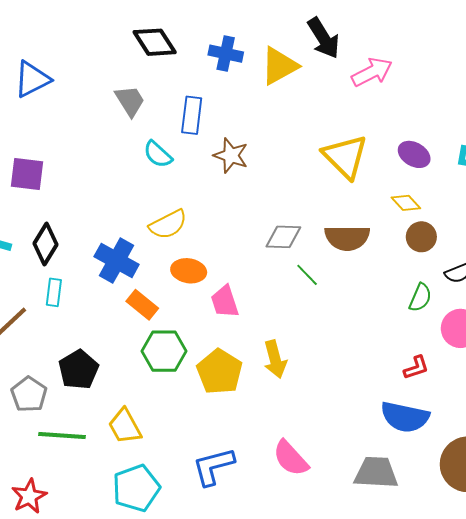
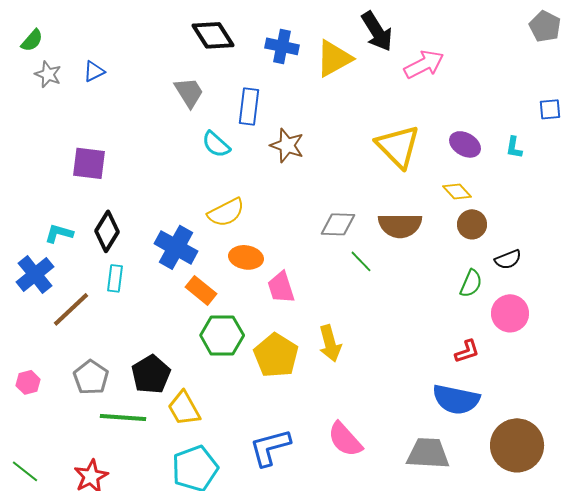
blue triangle: (32, 79) -> (94, 71), size x0.6
black pentagon: (78, 370) -> (151, 374), moved

